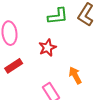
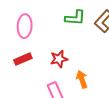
red star: (48, 48) -> (59, 59), moved

